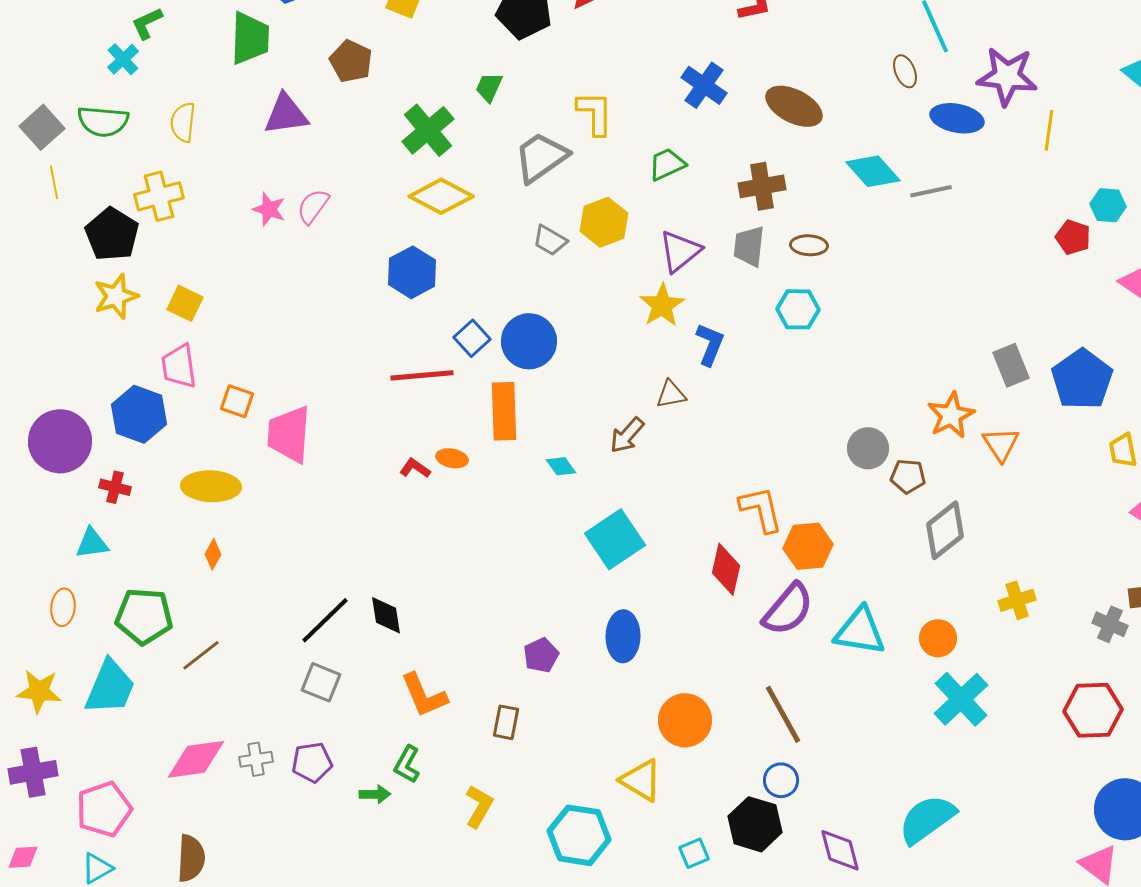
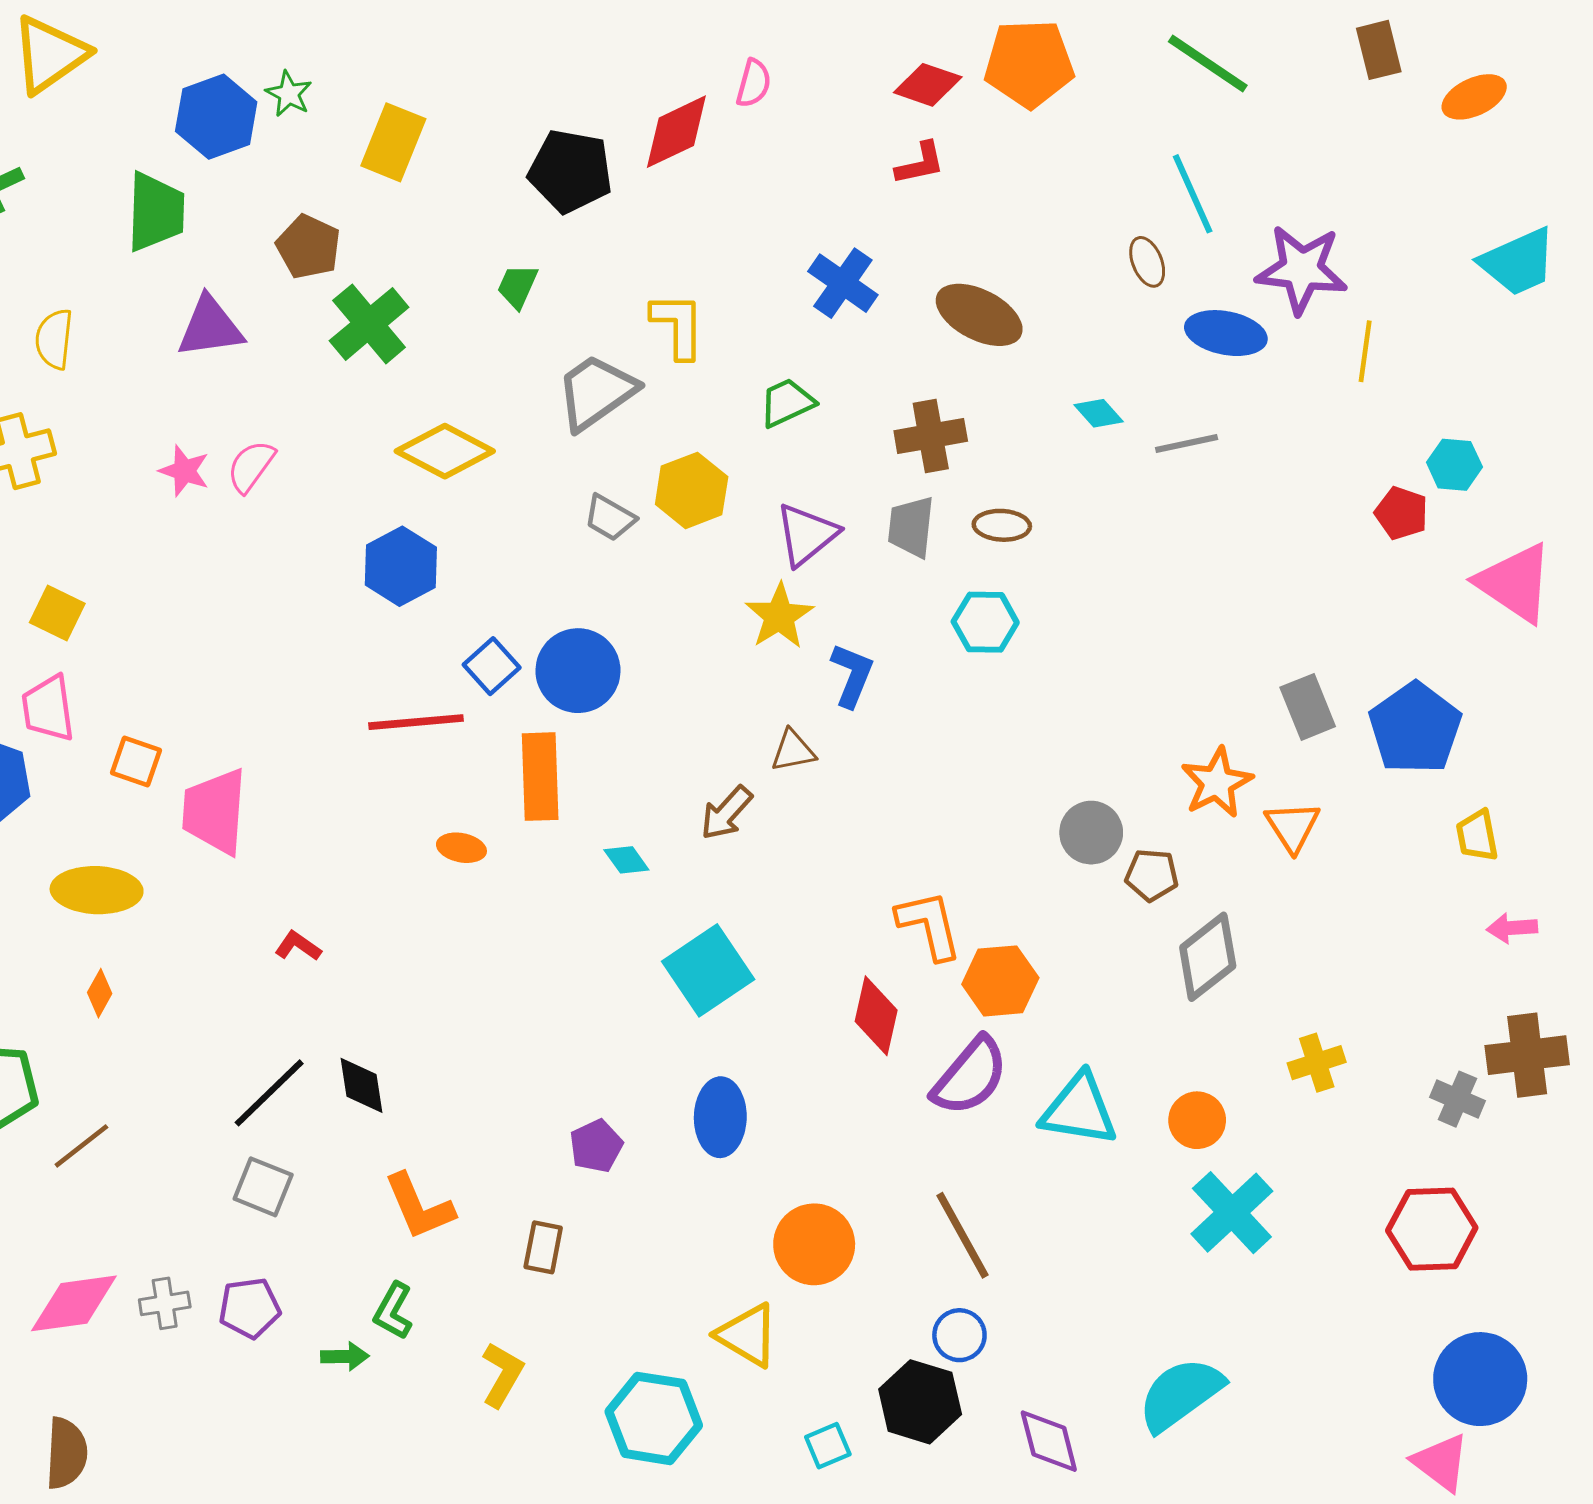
green cross: (428, 130) -> (369, 324), moved
cyan diamond: (873, 171) -> (1099, 413), size x0.6
red L-shape: (415, 468) -> (298, 946), moved

